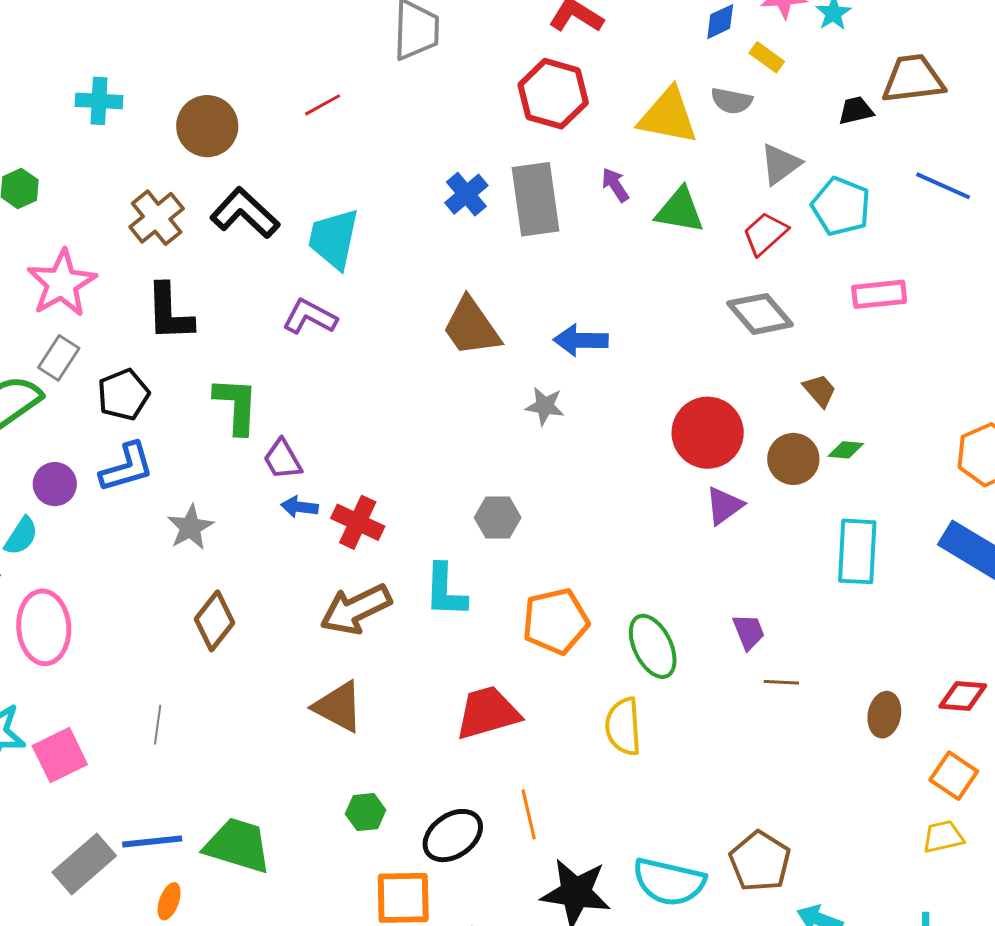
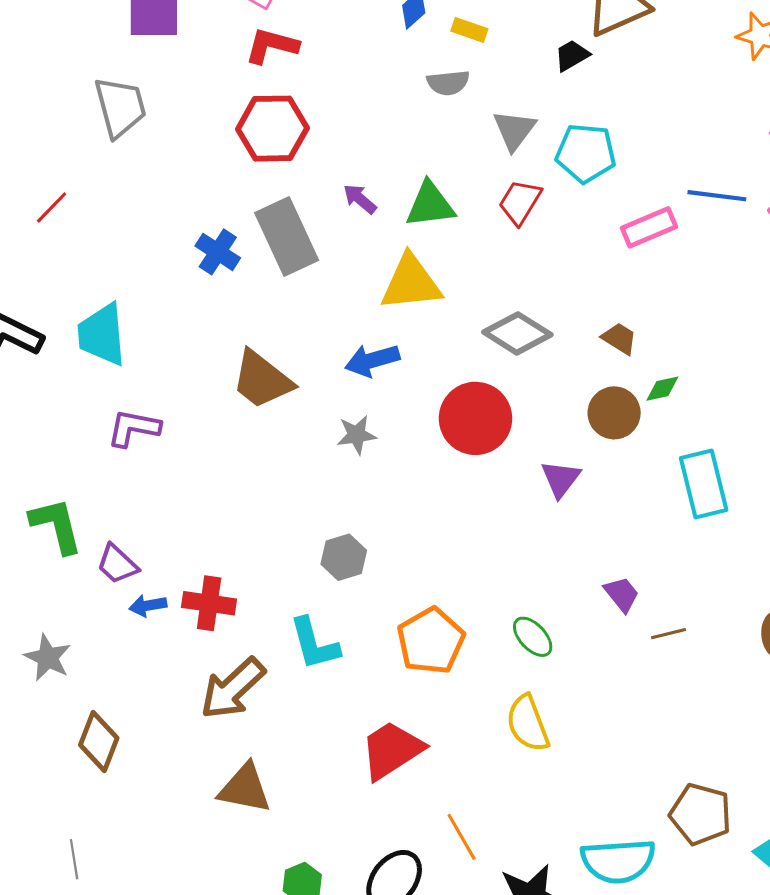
yellow triangle: (668, 116) -> (411, 283), moved
blue line: (943, 186) -> (717, 196), moved
gray diamond: (760, 314) -> (517, 333), moved
purple L-shape: (310, 317) -> (134, 428), moved
red circle: (708, 433) -> (475, 418), moved
green ellipse: (653, 646) -> (533, 637), size x0.7

